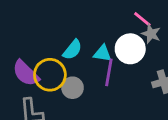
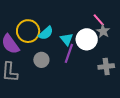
cyan triangle: (102, 53) -> (67, 39), turned 32
yellow circle: (50, 75) -> (28, 31), moved

